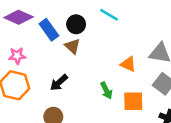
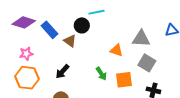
cyan line: (109, 15) -> (96, 12), turned -35
black circle: (76, 24) -> (82, 25), moved

